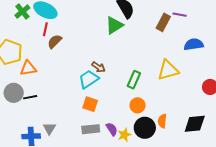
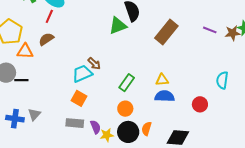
purple line: (180, 15) -> (210, 30), moved
brown rectangle: (163, 22) -> (166, 32), size x1.4
brown semicircle: (55, 41) -> (46, 39), moved
blue semicircle: (194, 44) -> (165, 96), moved
yellow triangle: (168, 70) -> (162, 80), size x0.6

